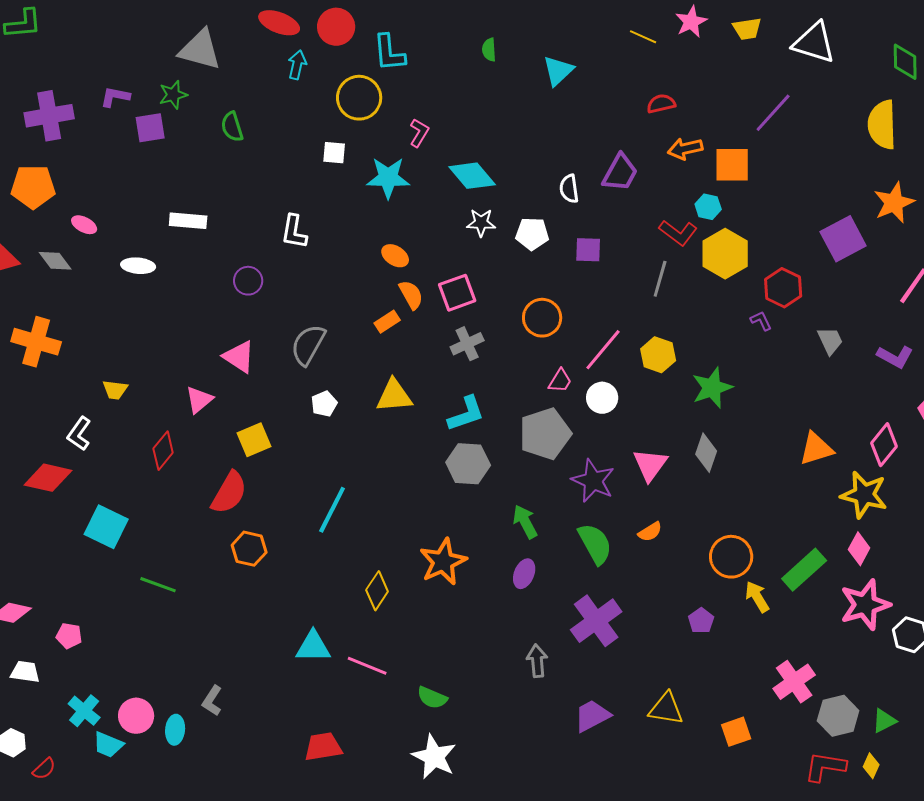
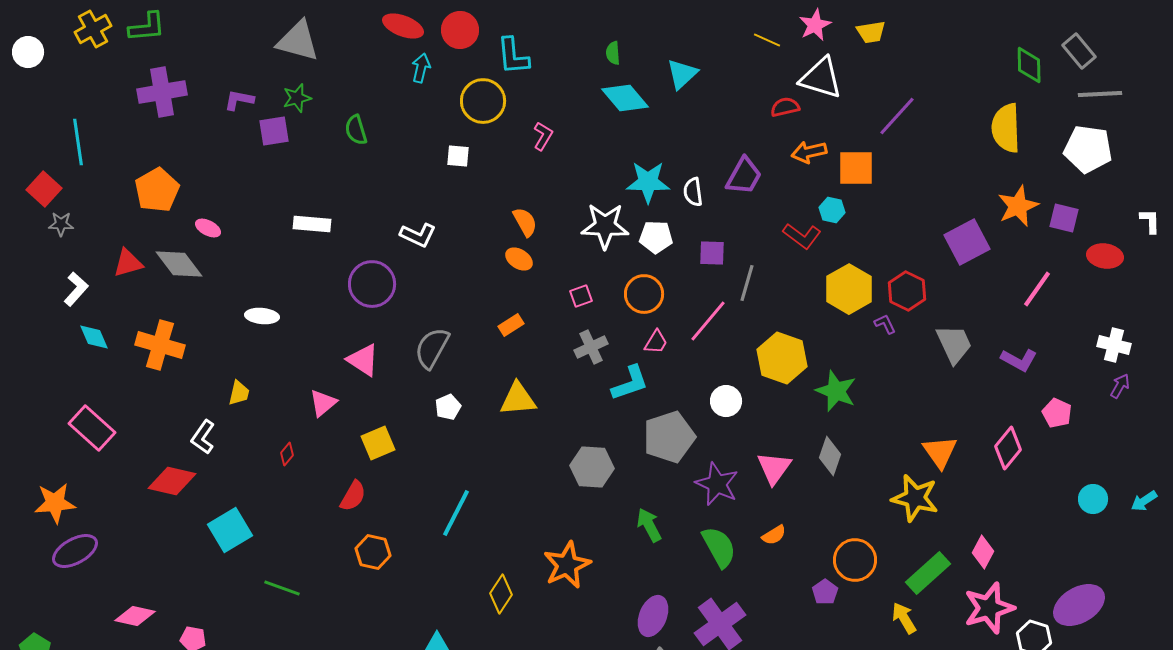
white triangle: (814, 43) -> (821, 78), moved
gray triangle: (200, 50) -> (298, 41), moved
purple cross: (49, 116) -> (162, 92), moved
cyan diamond: (472, 176) -> (625, 98), moved
cyan star: (388, 178) -> (648, 182), moved
orange pentagon: (33, 187) -> (157, 190), turned -30
white star: (481, 223) -> (605, 226), size x1.6
white L-shape: (294, 232) -> (418, 235), turned -75
yellow hexagon: (725, 254) -> (849, 289), moved
gray diamond: (55, 261) -> (179, 264), size x1.4
white ellipse: (138, 266) -> (262, 316), moved
gray line: (660, 279) -> (747, 283), moved
purple circle: (248, 281) -> (372, 284), size x1.6
pink square: (457, 293) -> (581, 296), size x0.6
orange semicircle: (411, 295) -> (525, 222), moved
orange circle: (542, 318) -> (644, 294), moved
gray trapezoid: (830, 341) -> (954, 344), size x1.4
pink line: (603, 350) -> (708, 321), moved
yellow hexagon: (658, 355) -> (782, 358), size x1.4
pink trapezoid: (560, 381) -> (656, 342), moved
green star: (712, 388) -> (836, 391), turned -30
yellow trapezoid: (115, 390) -> (239, 393), turned -84
cyan L-shape: (466, 414) -> (630, 383), moved
orange triangle: (816, 449) -> (940, 452), turned -48
red diamond: (163, 451) -> (287, 454), size x0.6
red semicircle: (229, 493) -> (353, 496), size x0.7
yellow star: (864, 495) -> (915, 498), moved
cyan square: (106, 527) -> (230, 530), turned 33
purple ellipse: (524, 574) -> (653, 616), moved, size x1.4
yellow arrow: (757, 597) -> (904, 618), moved
purple pentagon: (701, 621) -> (825, 592), moved

